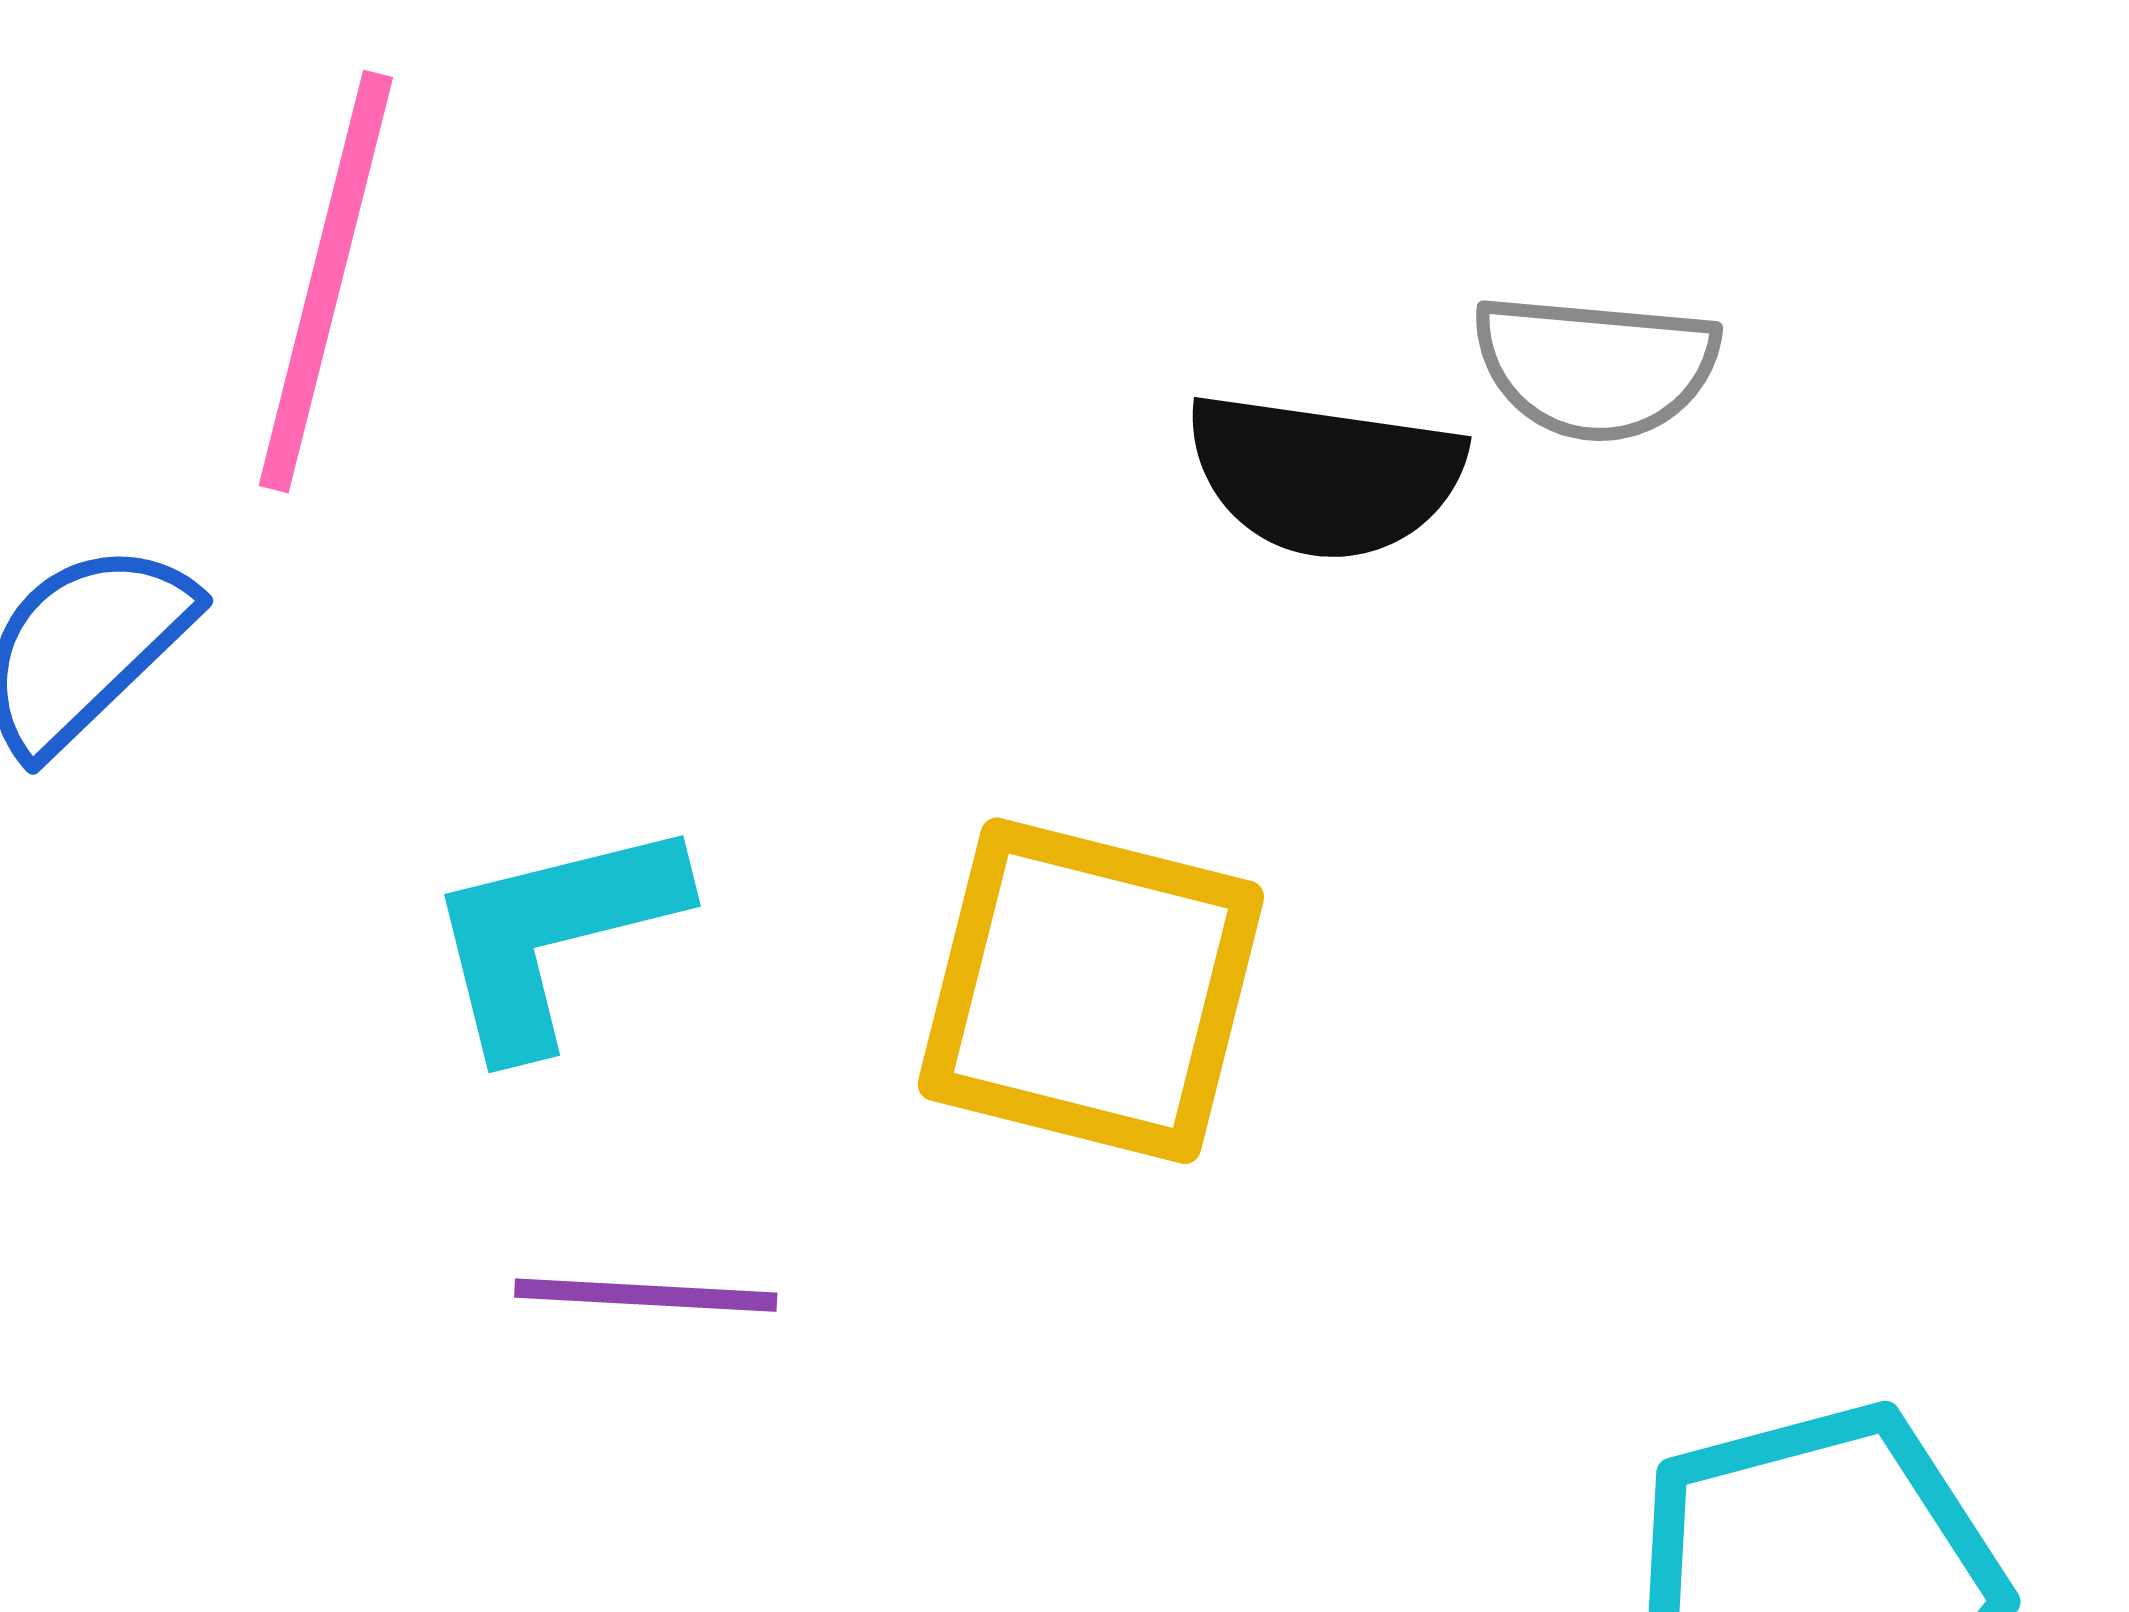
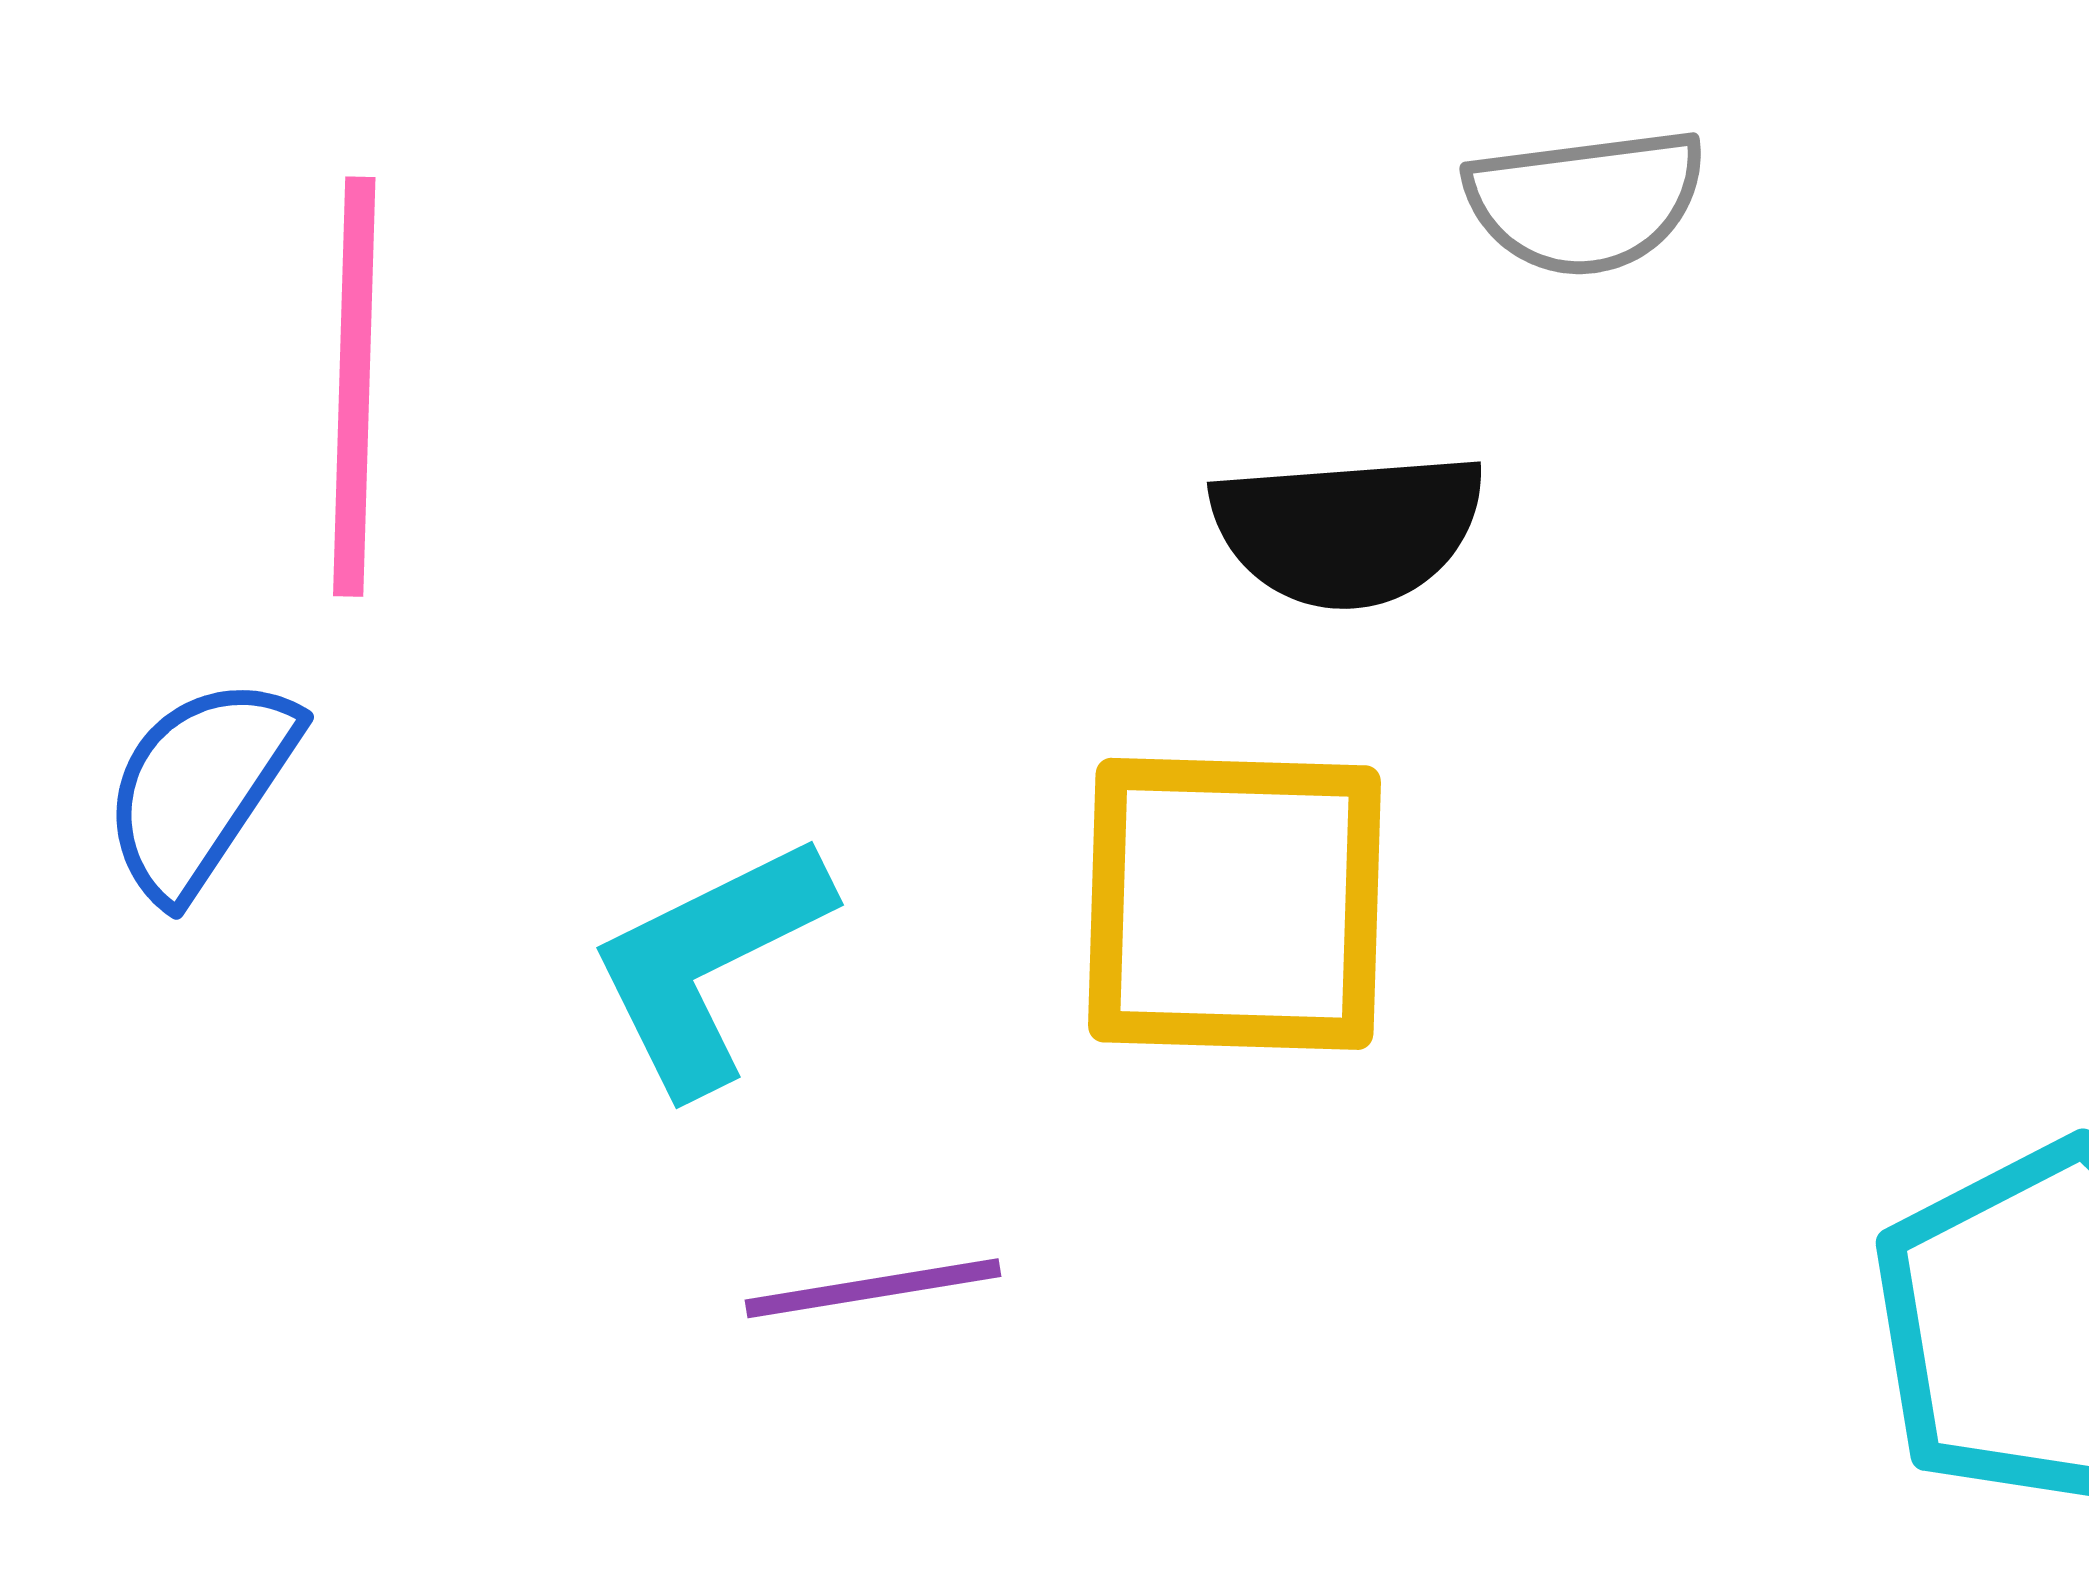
black semicircle: (1325, 476) -> (1348, 530), moved

